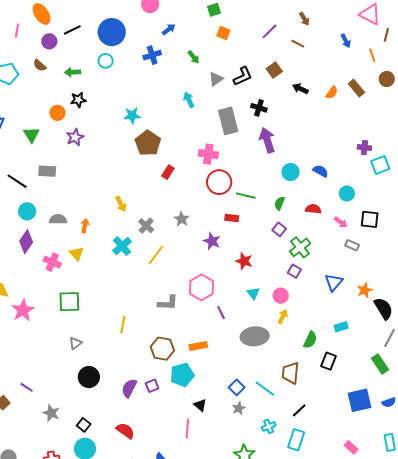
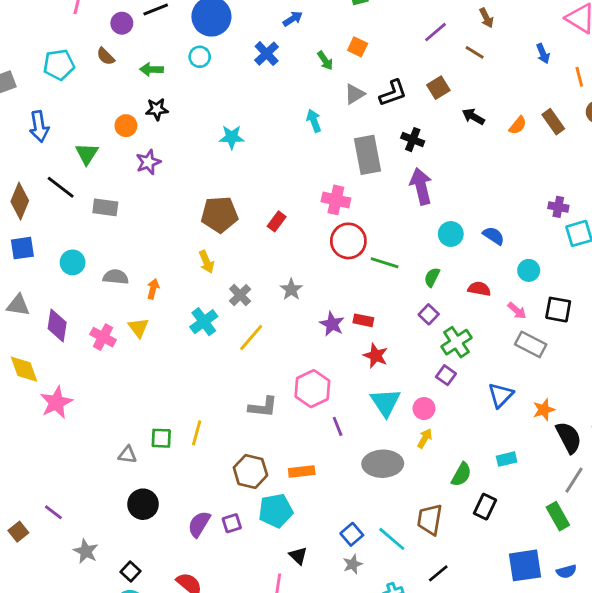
orange square: (223, 33) -> (358, 47), moved
blue cross: (152, 55) -> (267, 54), turned -30
brown pentagon: (148, 143) -> (219, 214), moved, turned 30
black line: (17, 181) -> (61, 187), moved
red rectangle: (232, 218) -> (363, 320), moved
purple diamond: (26, 242) -> (57, 325), moved, turned -30
gray rectangle: (352, 245) -> (531, 344), size x1.5
cyan triangle: (253, 293) -> (385, 402), size x1.6
green square: (69, 302) -> (161, 438), moved, size x0.7
gray triangle: (75, 343) -> (127, 455), turned 40

